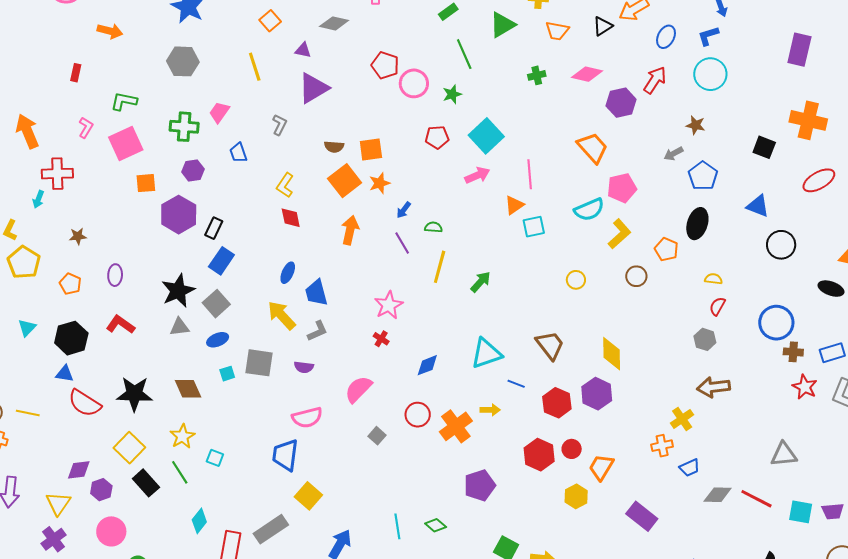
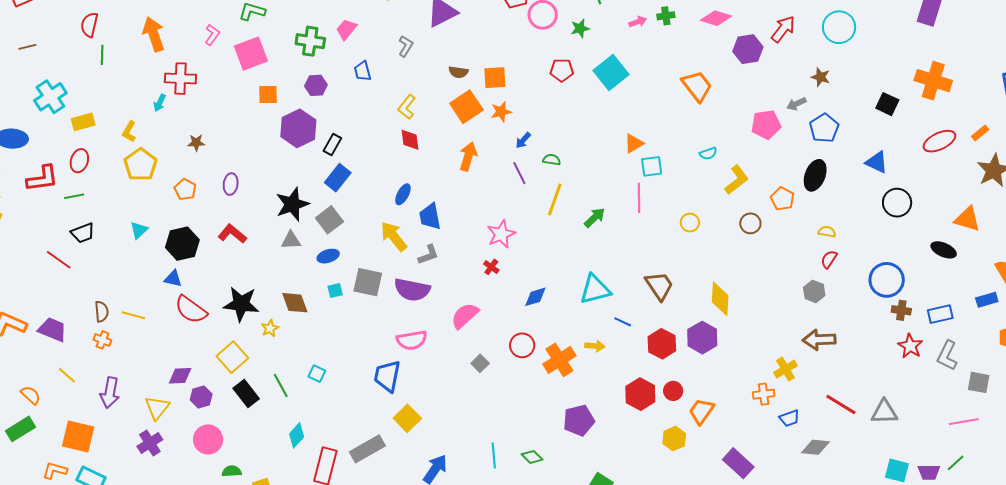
orange trapezoid: (593, 148) -> (697, 86), moved
pink line: (530, 174) -> (639, 198), moved
pink arrow: (477, 175) -> (638, 22), moved, size x0.7
pink pentagon: (622, 188) -> (766, 125), moved
cyan semicircle: (589, 210) -> (708, 153), size x0.6
purple semicircle: (304, 367) -> (412, 290), size x1.8
yellow star: (182, 436) -> (270, 328), moved, size x0.7
red line: (756, 499) -> (841, 405), moved

